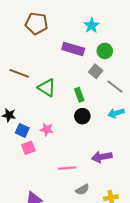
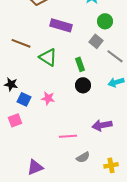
purple rectangle: (73, 49) -> (61, 25), moved
pink square: (28, 148) -> (15, 120), moved

